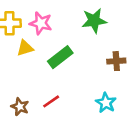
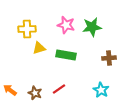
pink star: (41, 23) -> (66, 25), moved
green rectangle: (60, 57) -> (66, 55), turned 48

